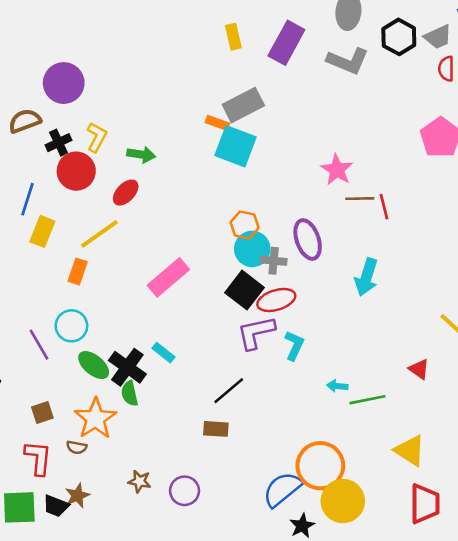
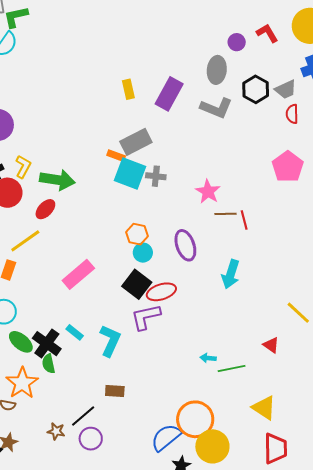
green arrow: (141, 154) -> (57, 180), size x1.6
cyan circle: (252, 249) -> (143, 253), size x0.7
gray cross: (274, 261) -> (156, 176), moved
cyan L-shape: (294, 345) -> (110, 341), moved, size x1.4
black line: (229, 391) -> (83, 416), moved

